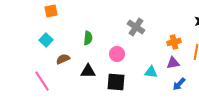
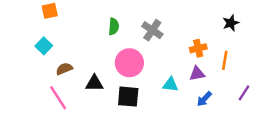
green semicircle: (88, 38) -> (114, 27), moved
pink circle: (117, 54) -> (129, 63), size x1.5
pink line: (42, 81) -> (58, 98), moved

